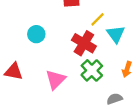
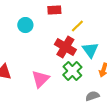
cyan circle: (36, 34) -> (25, 25), moved
cyan triangle: (116, 34) -> (90, 50), moved

